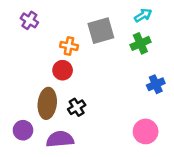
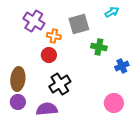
purple cross: (29, 20) -> (34, 21), moved, size x1.5
green cross: (140, 43) -> (99, 47), moved, turned 35
brown ellipse: (47, 103) -> (18, 79), moved
black cross: (77, 107) -> (60, 84), size x1.5

